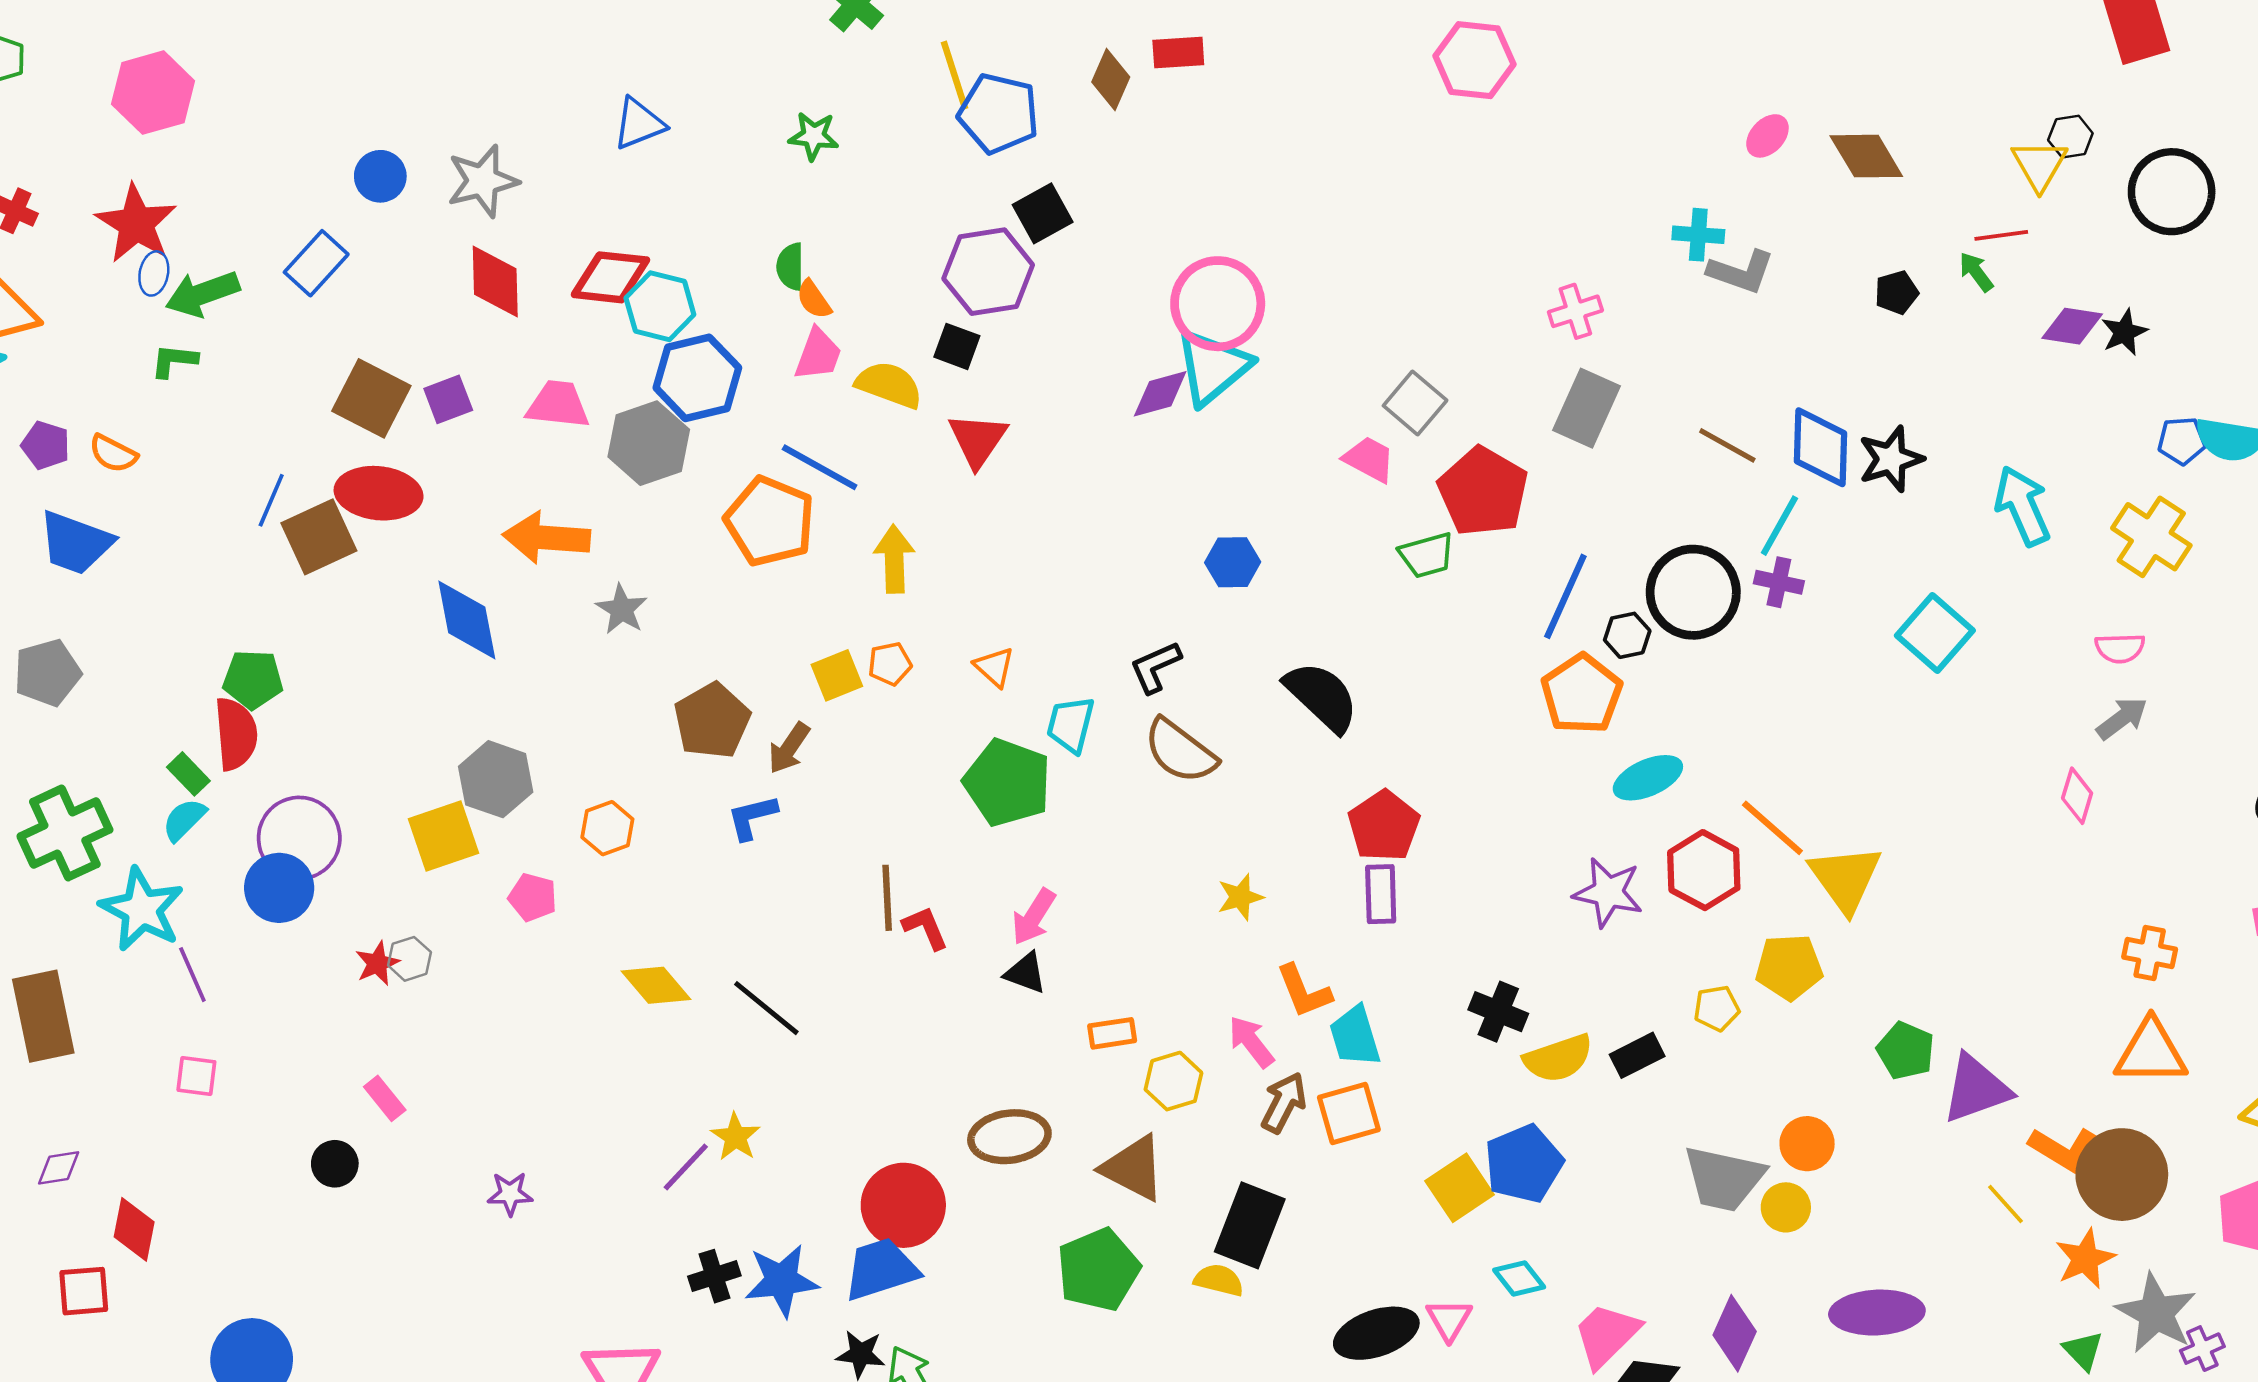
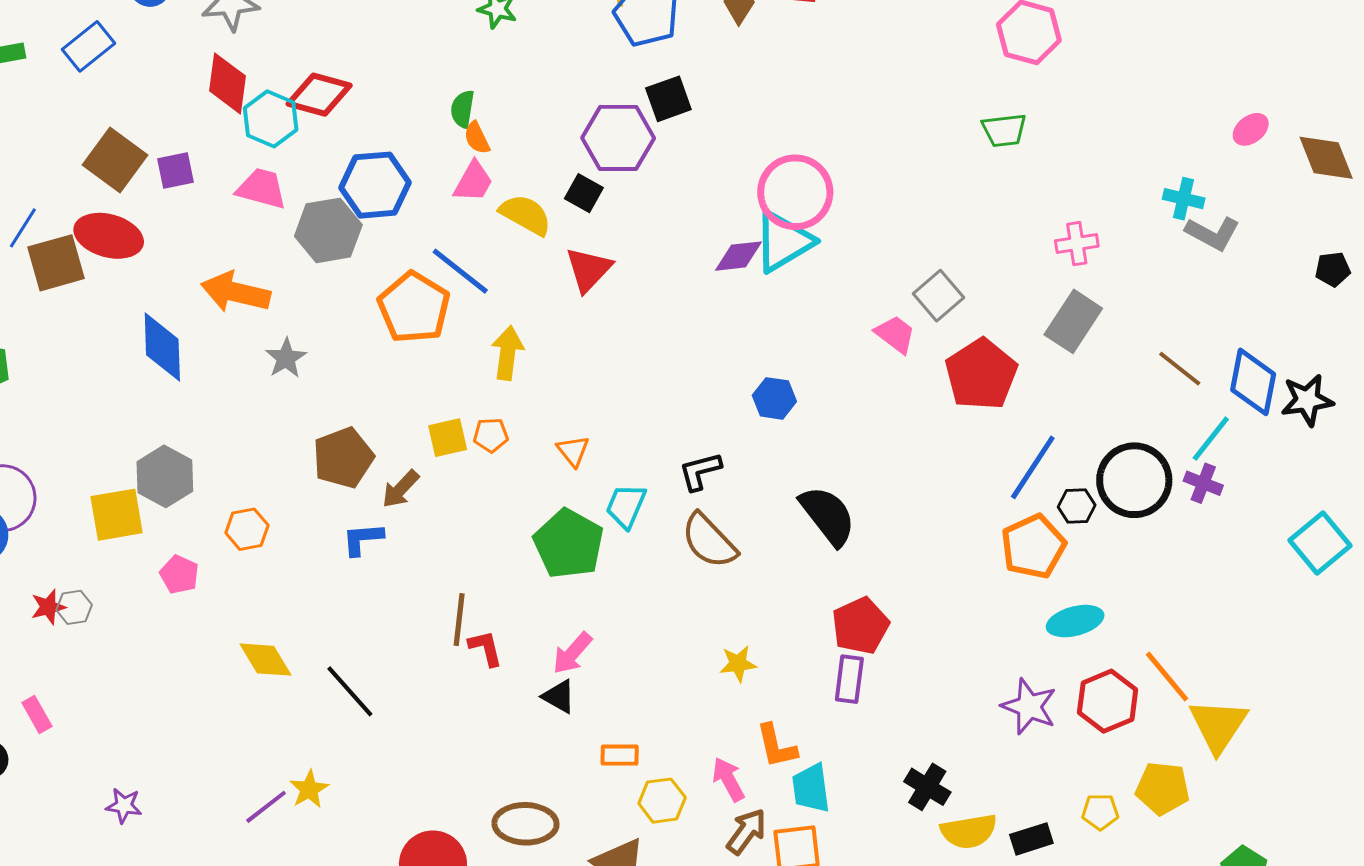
cyan hexagon: (660, 306) -> (271, 119), moved
green trapezoid: (1427, 555) -> (1004, 130), moved

